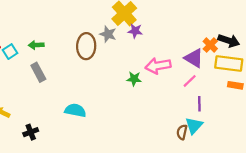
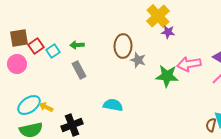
gray star: (108, 34) -> (138, 60), moved
green star: (134, 79) -> (167, 76), size x1.6
black cross: (31, 132) -> (72, 125), size x1.5

